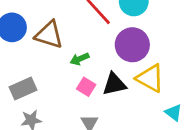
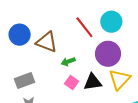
yellow triangle: (150, 78) -> (120, 80), turned 40

